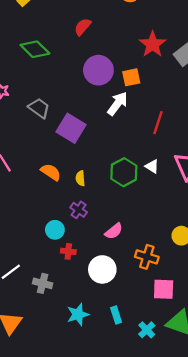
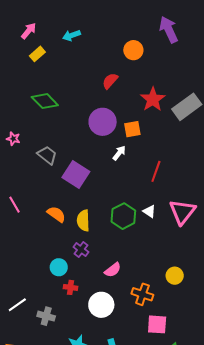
red semicircle: (83, 27) -> (110, 81), moved
white arrow: (117, 104) -> (119, 153), size x0.7
yellow semicircle: (80, 178) -> (83, 221), size x1.5

